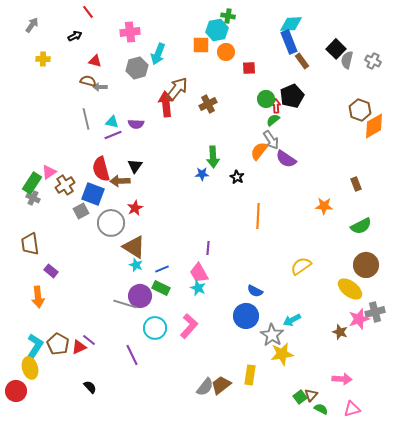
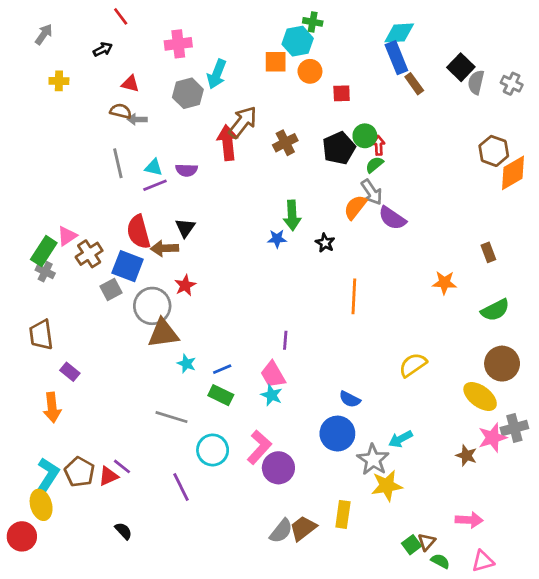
black pentagon: (292, 96) -> (339, 148), moved
brown triangle: (134, 247) -> (163, 333), moved, turned -40
purple circle: (140, 296) -> (278, 468), moved

